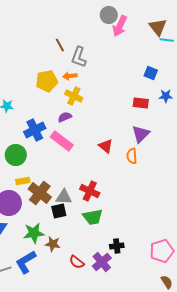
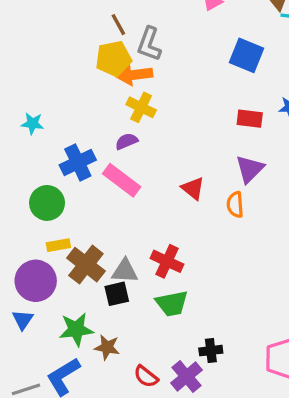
blue square: (151, 73) -> (246, 55), moved, size x1.5
orange arrow: (70, 76) -> (135, 75), size x1.5
yellow pentagon: (47, 81) -> (114, 59), moved

